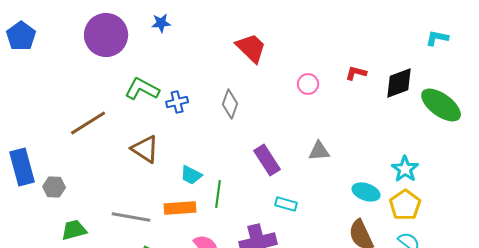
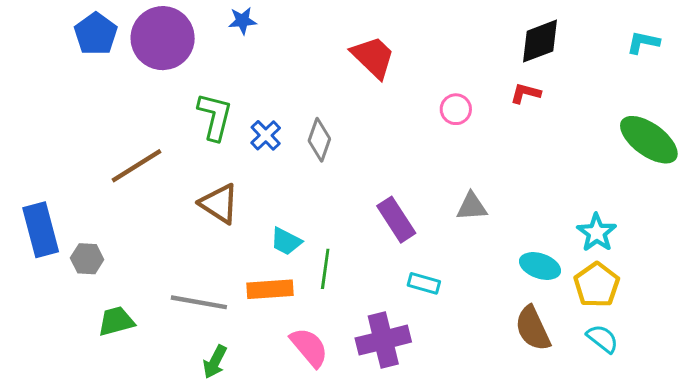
blue pentagon: (21, 36) -> (96, 34), moved
black diamond: (399, 83) -> (540, 41), moved
green L-shape: (142, 89) -> (215, 116), turned 76
blue cross: (177, 102) -> (266, 135), turned -30
gray diamond: (230, 104) -> (319, 140), moved

